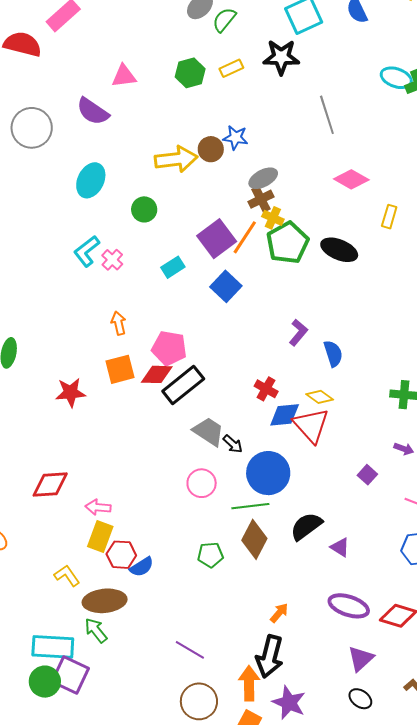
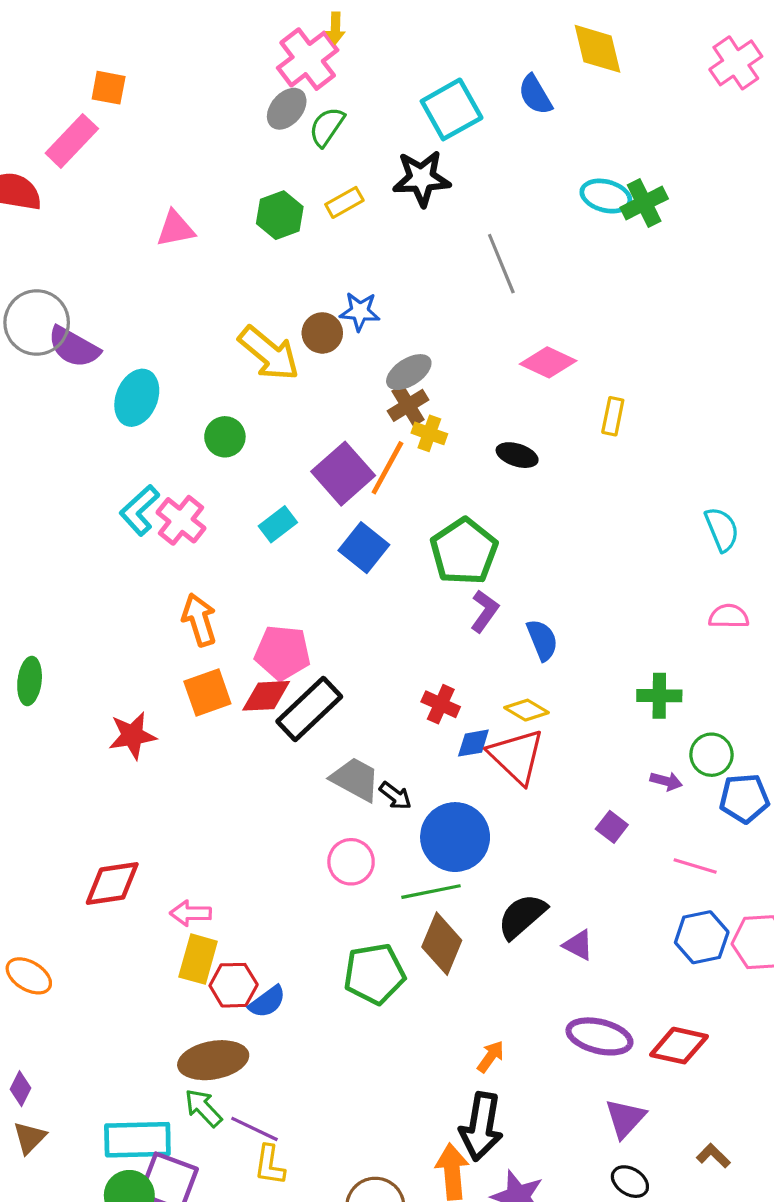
purple semicircle: (93, 111) -> (74, 347), moved
yellow arrow: (176, 159) -> (269, 353), turned 51
green pentagon: (288, 243) -> (464, 551), moved
black ellipse: (339, 250) -> (517, 455), moved, size x0.7
pink cross: (112, 260) -> (181, 520), size x1.4
orange arrow: (119, 323) -> (199, 620), size x1.4
blue diamond: (285, 415) -> (473, 743), size x0.7
green pentagon: (210, 555) -> (374, 974), size x1.5
yellow L-shape: (67, 576) -> (270, 1165), moved, turned -132
purple line: (190, 650) -> (255, 1129), moved

